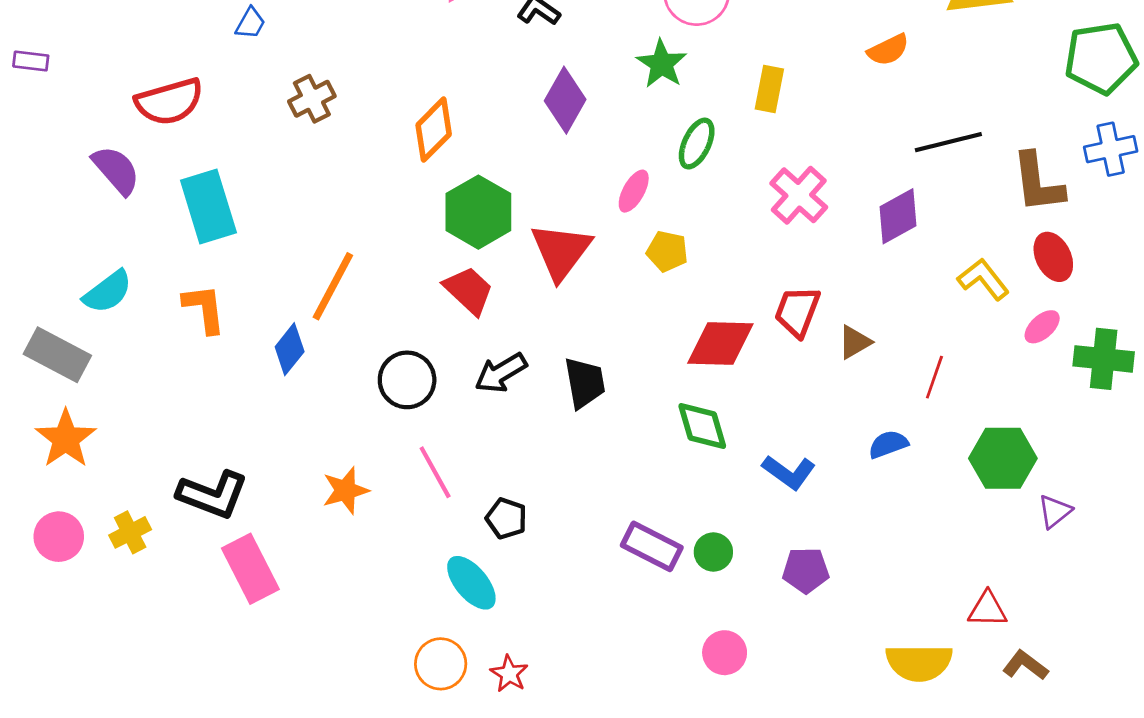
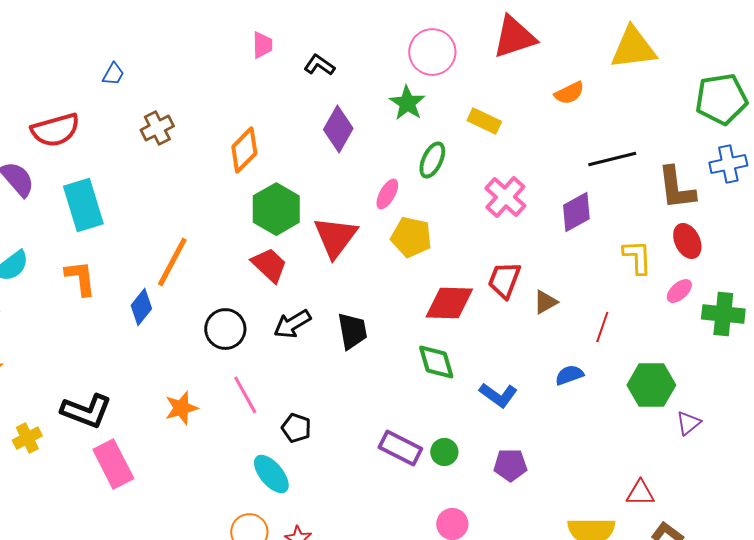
yellow rectangle: (769, 89) -> (484, 121), turned -76
yellow pentagon: (667, 251) -> (411, 237), size x1.4
yellow L-shape: (983, 279) -> (637, 257), turned 36

